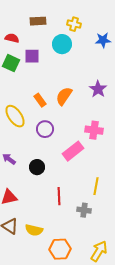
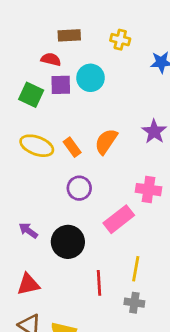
red semicircle: (12, 38) -> (51, 59), moved
cyan circle: (62, 44) -> (91, 78), moved
yellow ellipse: (15, 116) -> (37, 146), moved, turned -35
black circle: (37, 167) -> (68, 242), size x1.5
yellow line: (96, 186) -> (136, 269), moved

